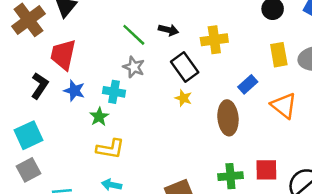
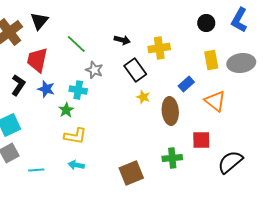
green line: (134, 35) -> (76, 44), moved
yellow star: (183, 98) -> (143, 97), moved
red square: (266, 170) -> (201, 140), moved

